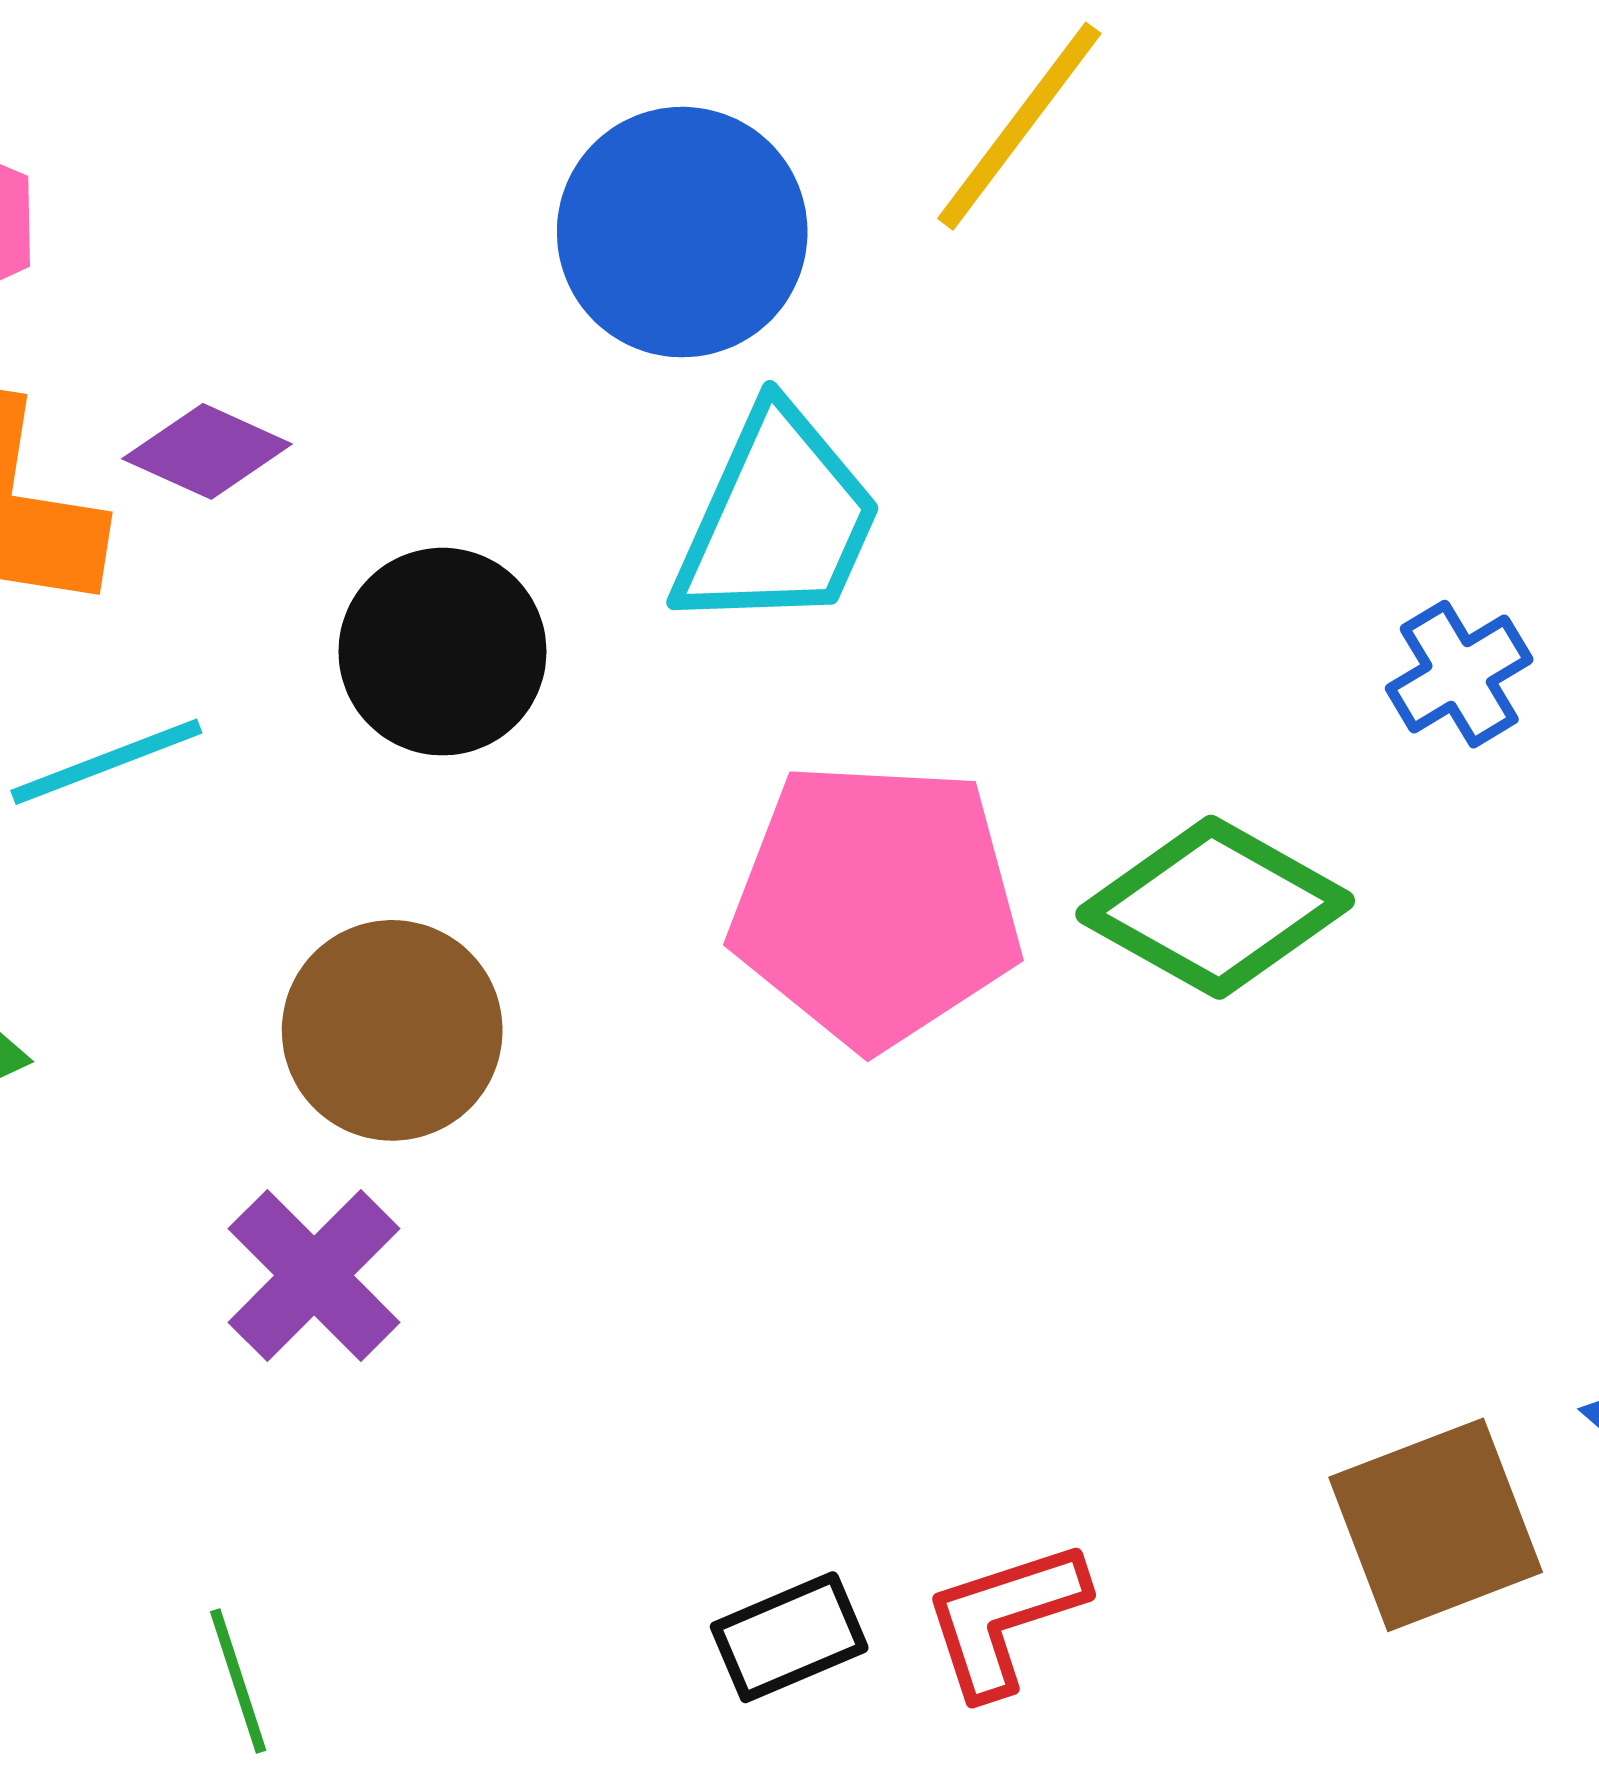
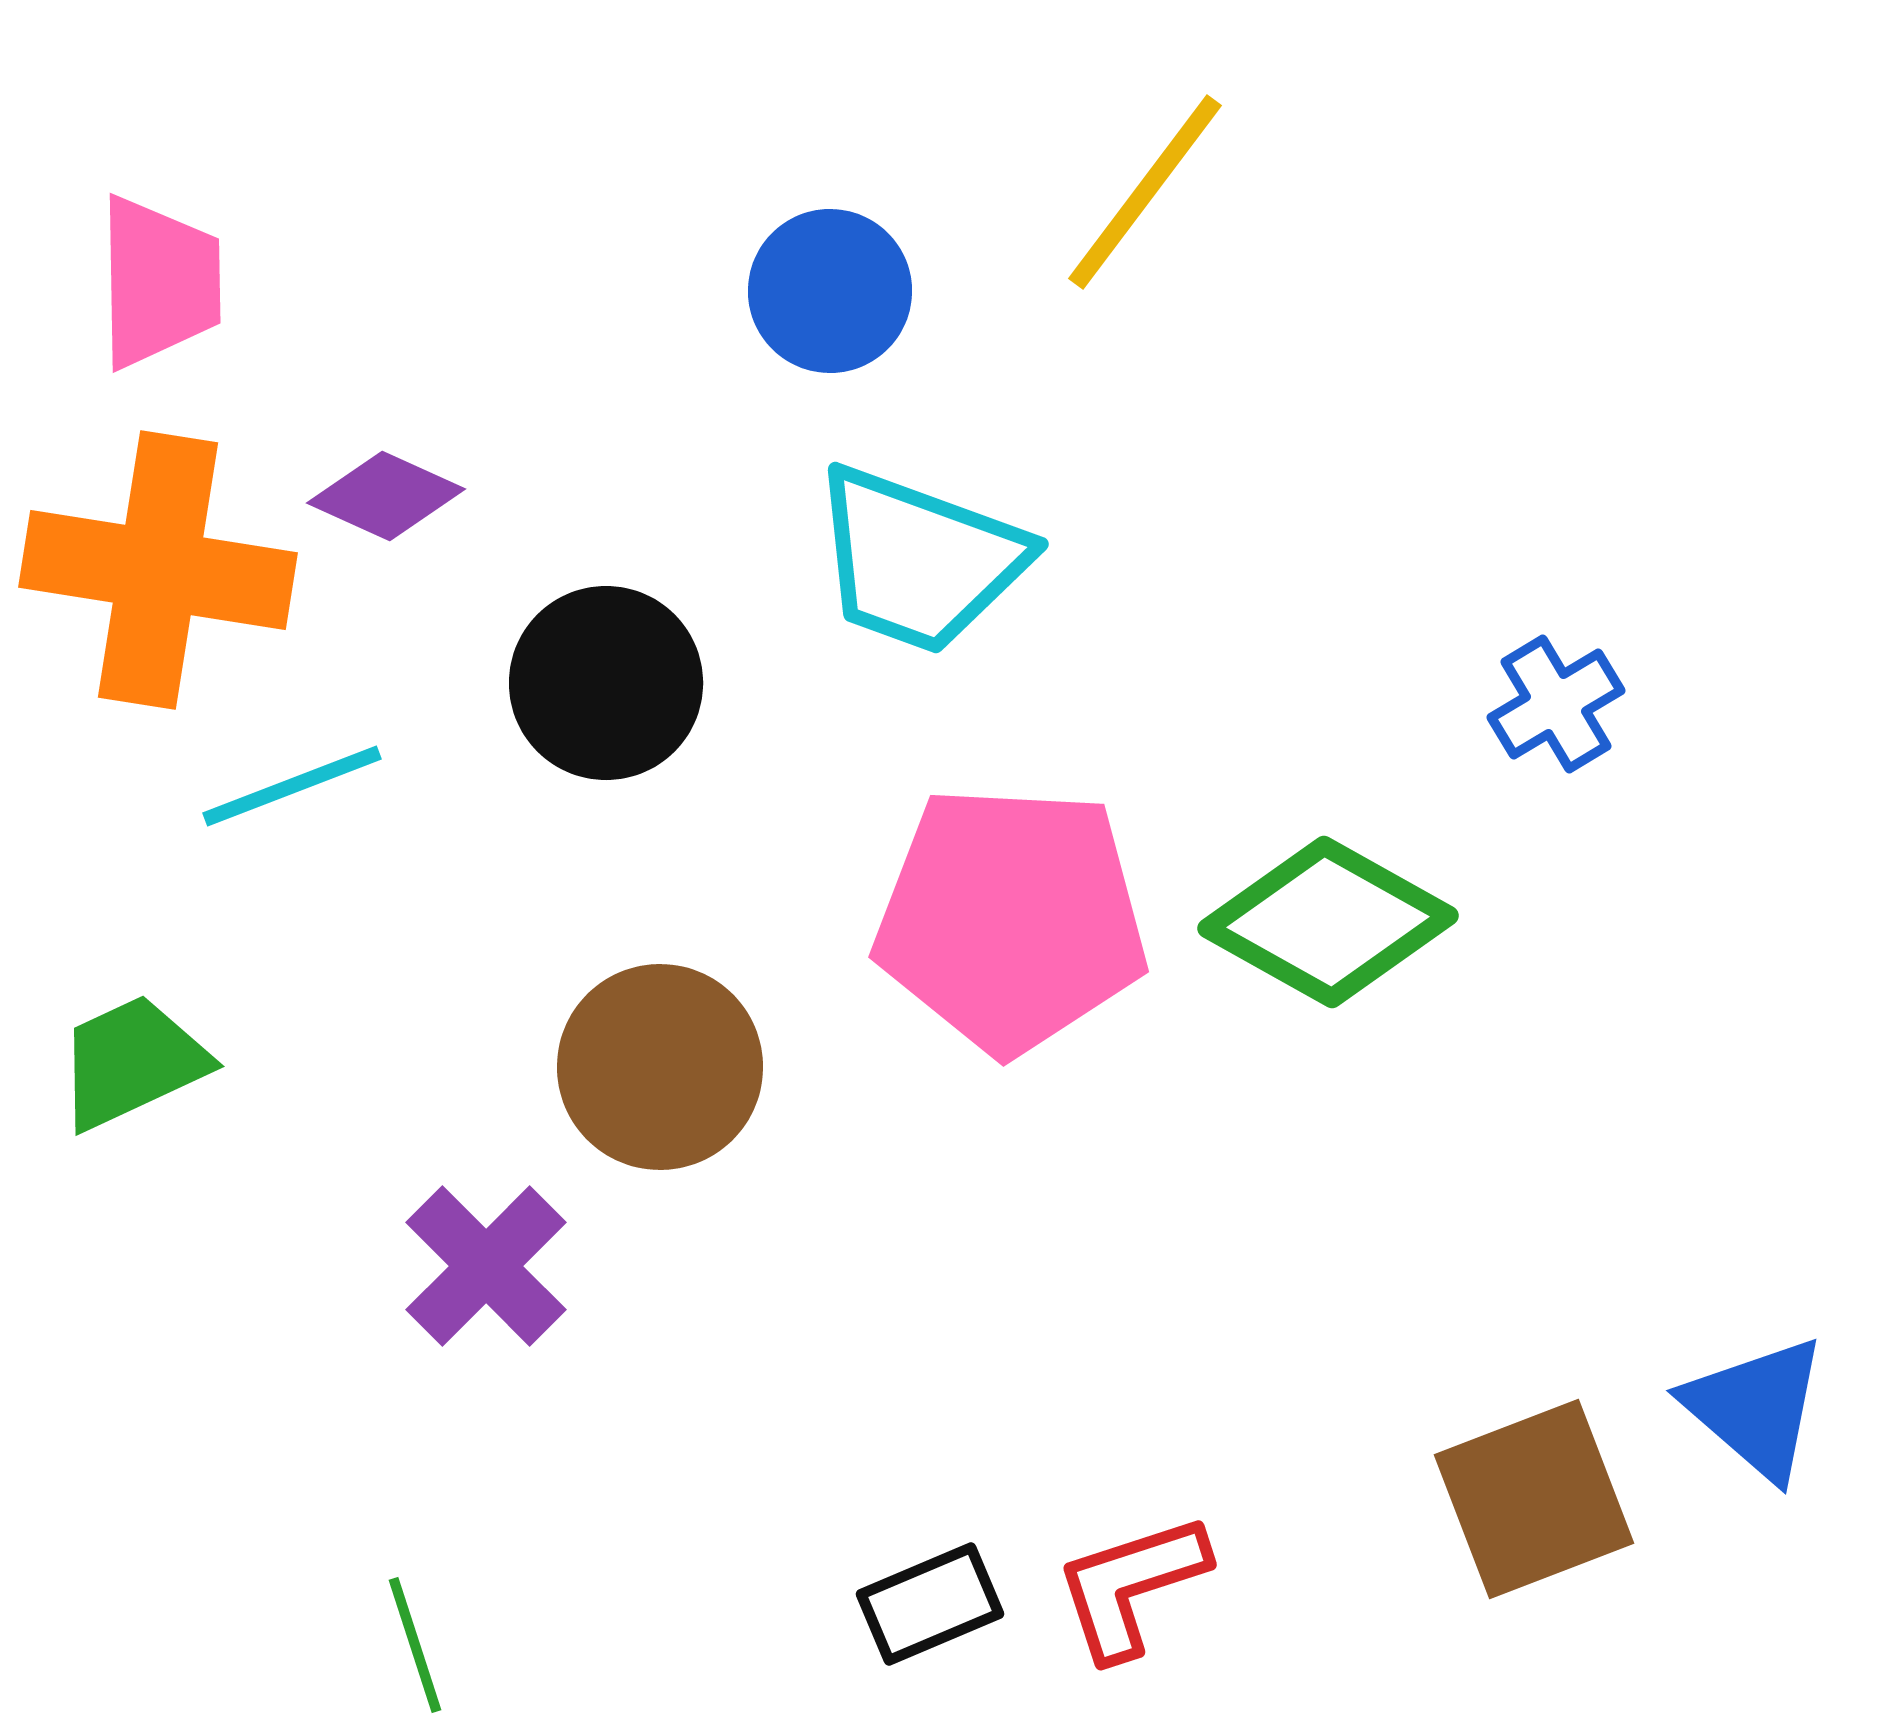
blue circle: (682, 232) -> (830, 291), size x0.7
cyan trapezoid: (777, 520) -> (919, 560), turned 86
brown circle: (392, 1030) -> (660, 1067), moved

